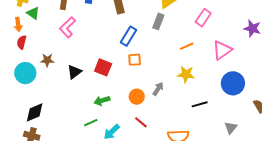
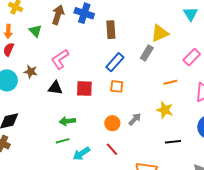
green triangle: (33, 13) -> (35, 31), moved
pink L-shape: (68, 27) -> (60, 59), moved
red square: (103, 67) -> (84, 89), turned -30
black triangle: (74, 72) -> (55, 88), turned 35
green arrow: (102, 101) -> (67, 121), moved

